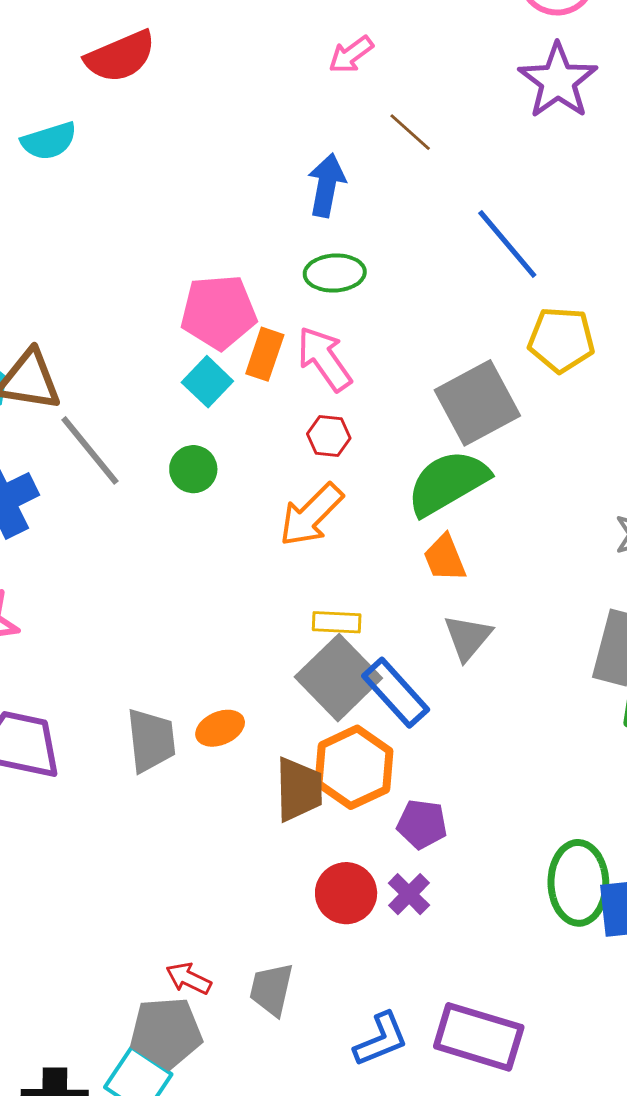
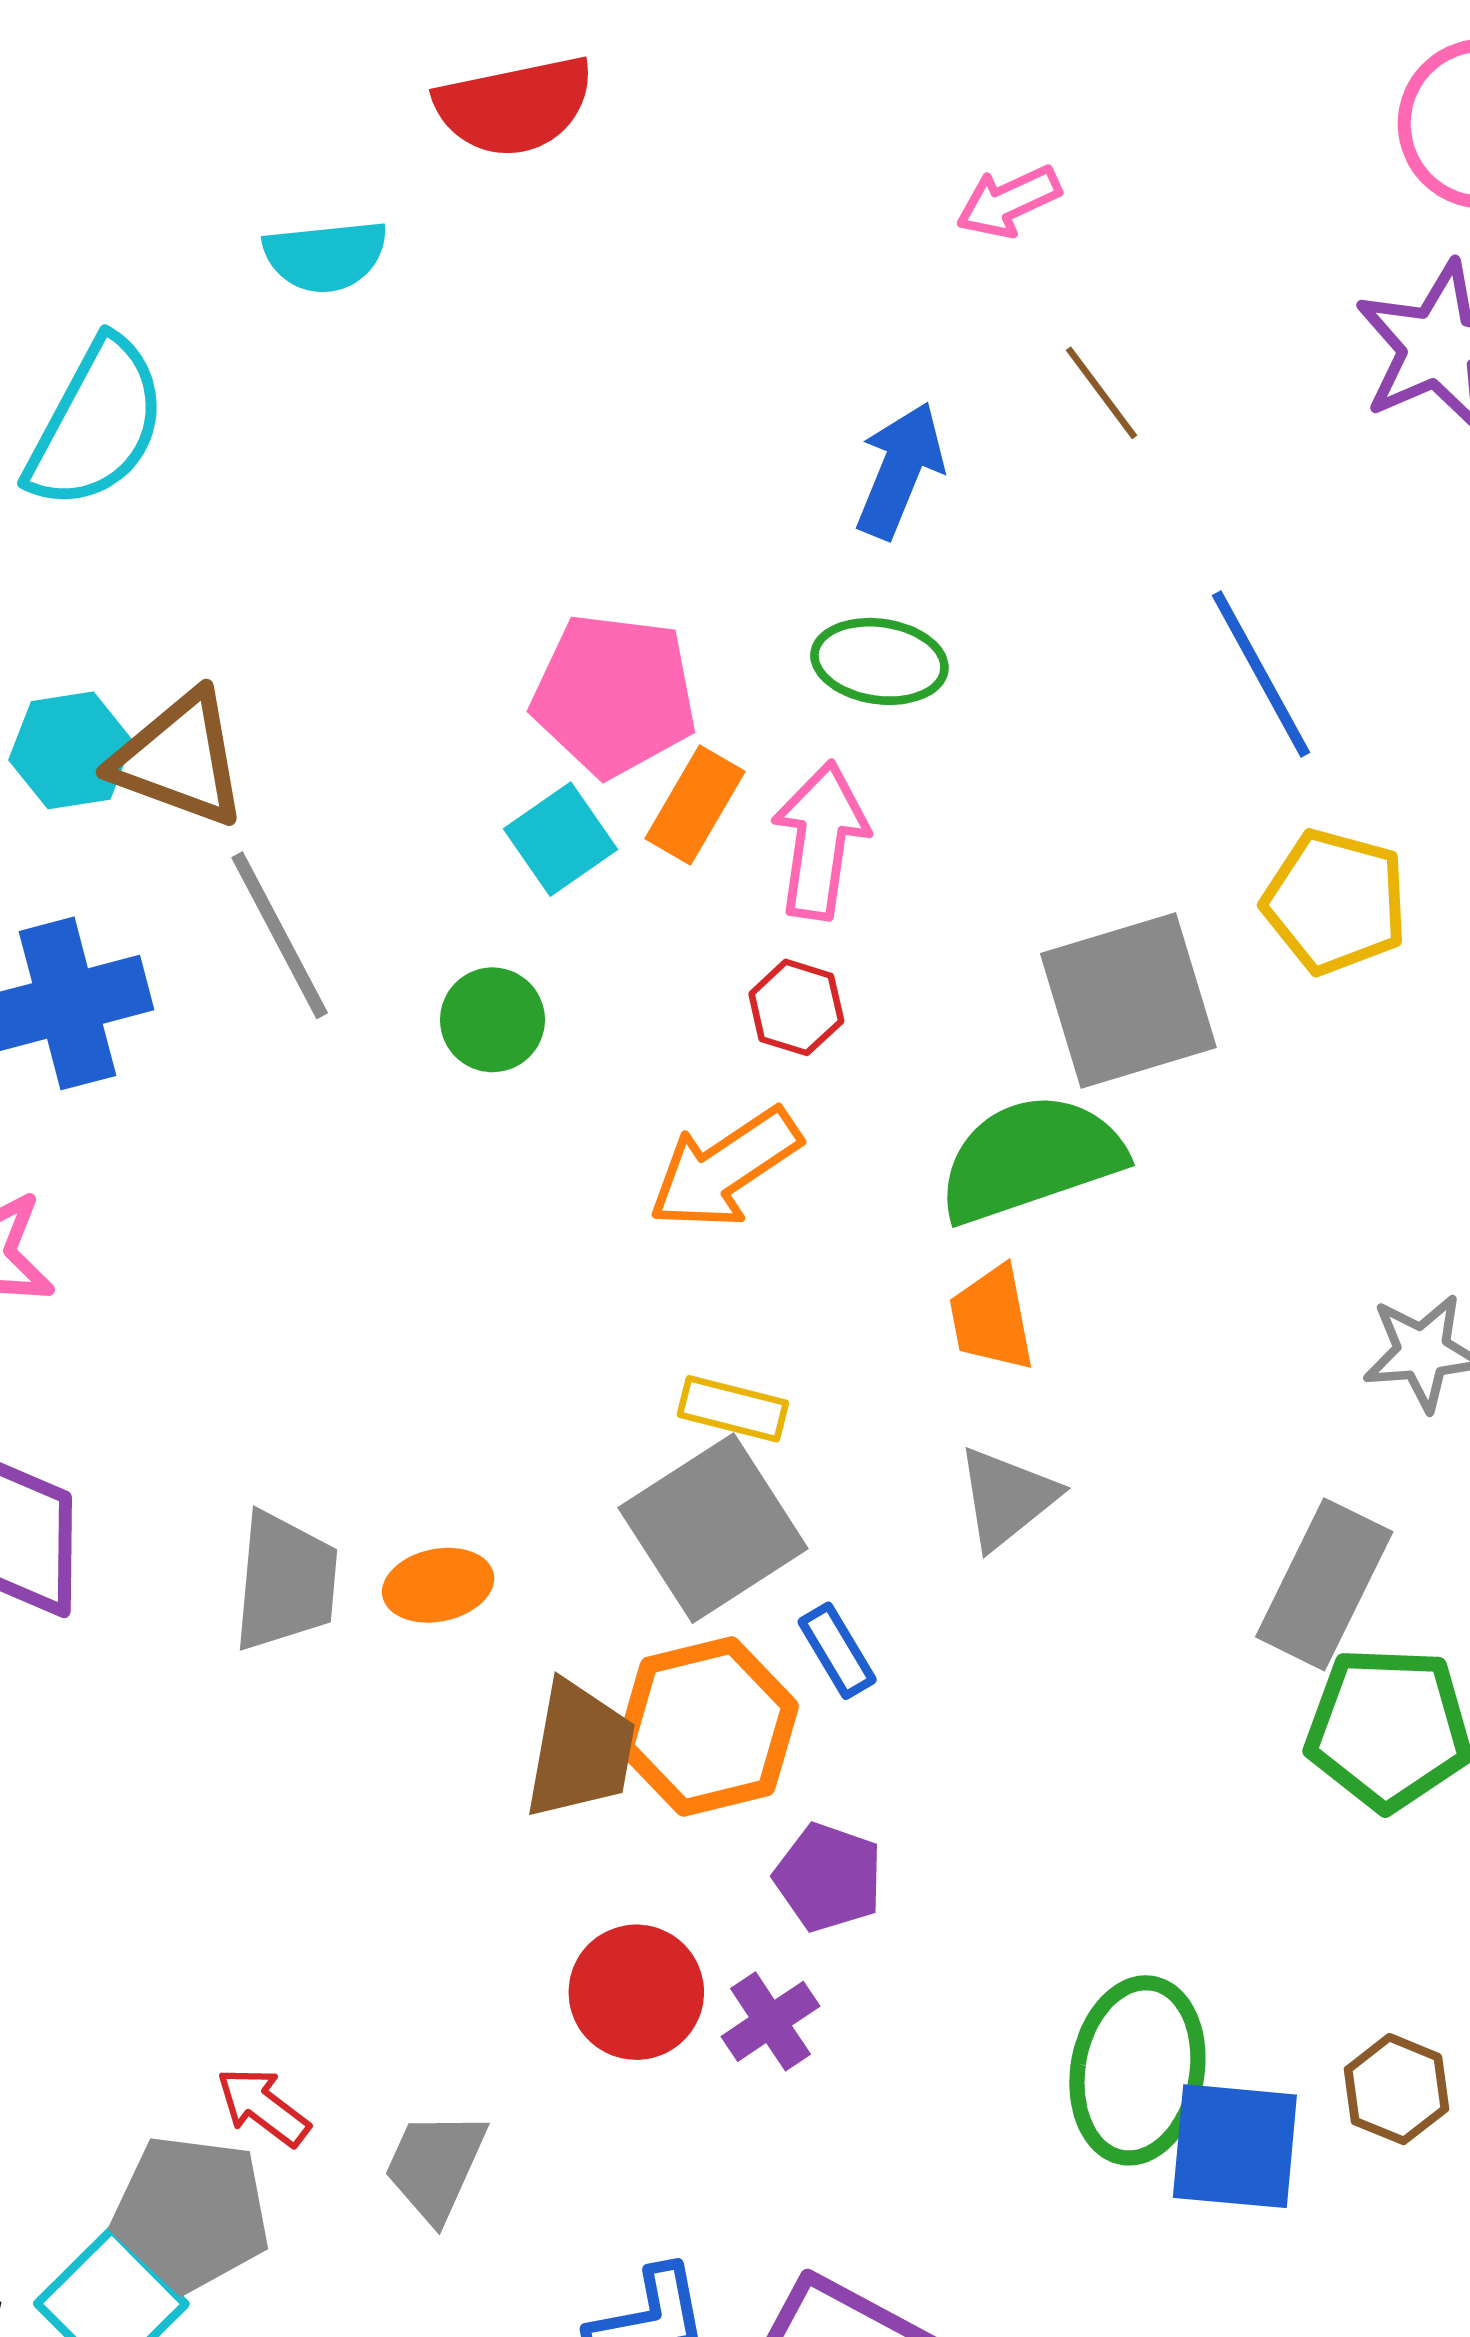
pink arrow: (324, 359) -> (820, 840), turned 32
blue rectangle: (396, 693) -> (837, 1651), moved, size x0.6

